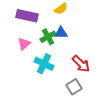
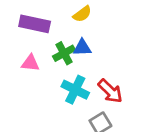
pink triangle: (24, 44) -> (30, 63), turned 48
cyan cross: (44, 64) -> (75, 90), moved

